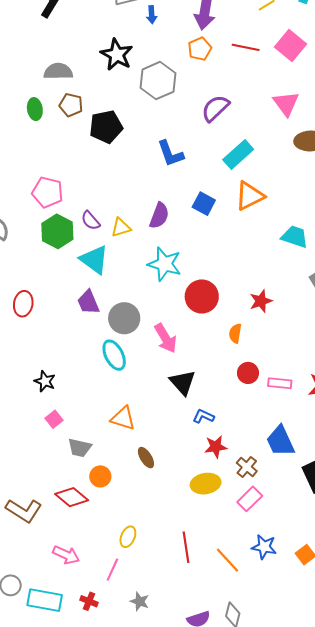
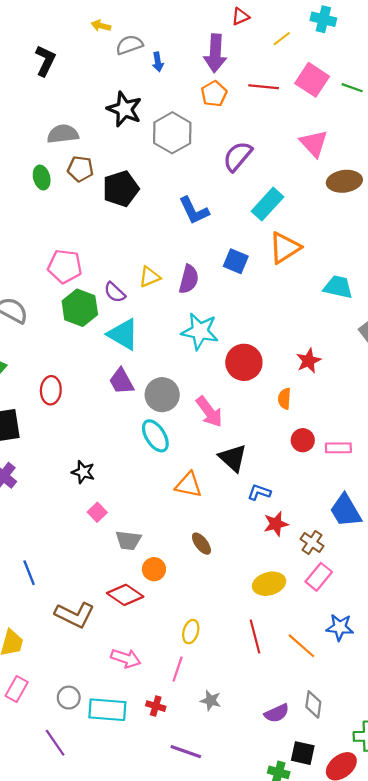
yellow triangle: (121, 228) -> (149, 277), moved
orange triangle: (123, 418) -> (189, 485), moved
yellow ellipse: (206, 484) -> (269, 584), moved

